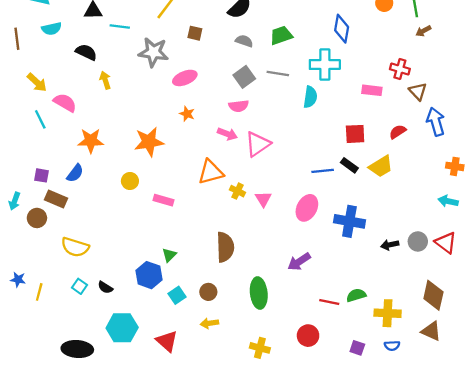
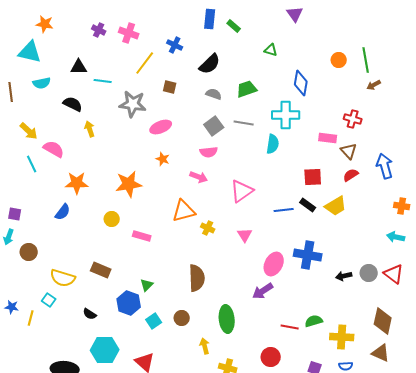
brown triangle: (418, 91) -> (349, 151), moved
pink triangle: (258, 144) -> (242, 191), moved
purple square: (41, 175) -> (15, 214), moved
brown rectangle: (56, 199) -> (101, 270), moved
pink triangle: (263, 199) -> (245, 235), moved
pink ellipse: (307, 208) -> (274, 264), moved
cyan square: (80, 286) -> (49, 300), moved
yellow arrow: (209, 323) -> (205, 346), moved, turned 84

